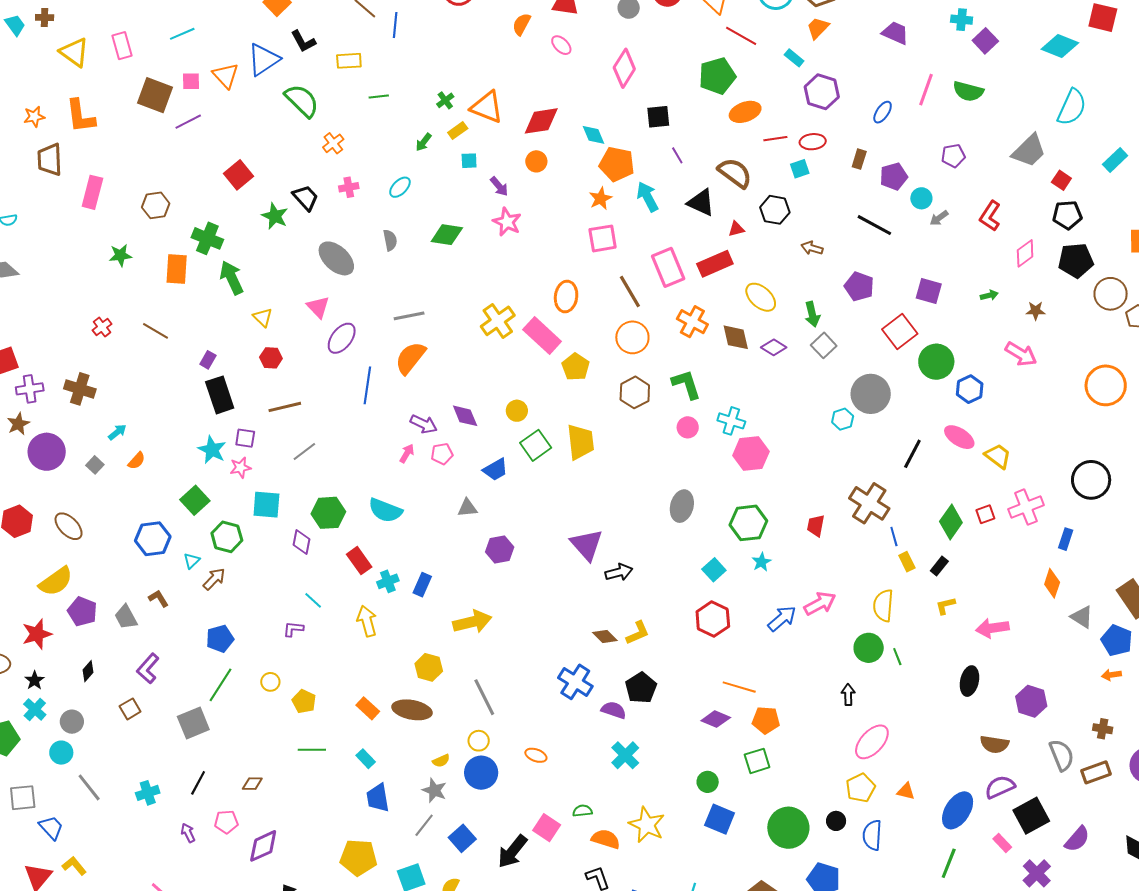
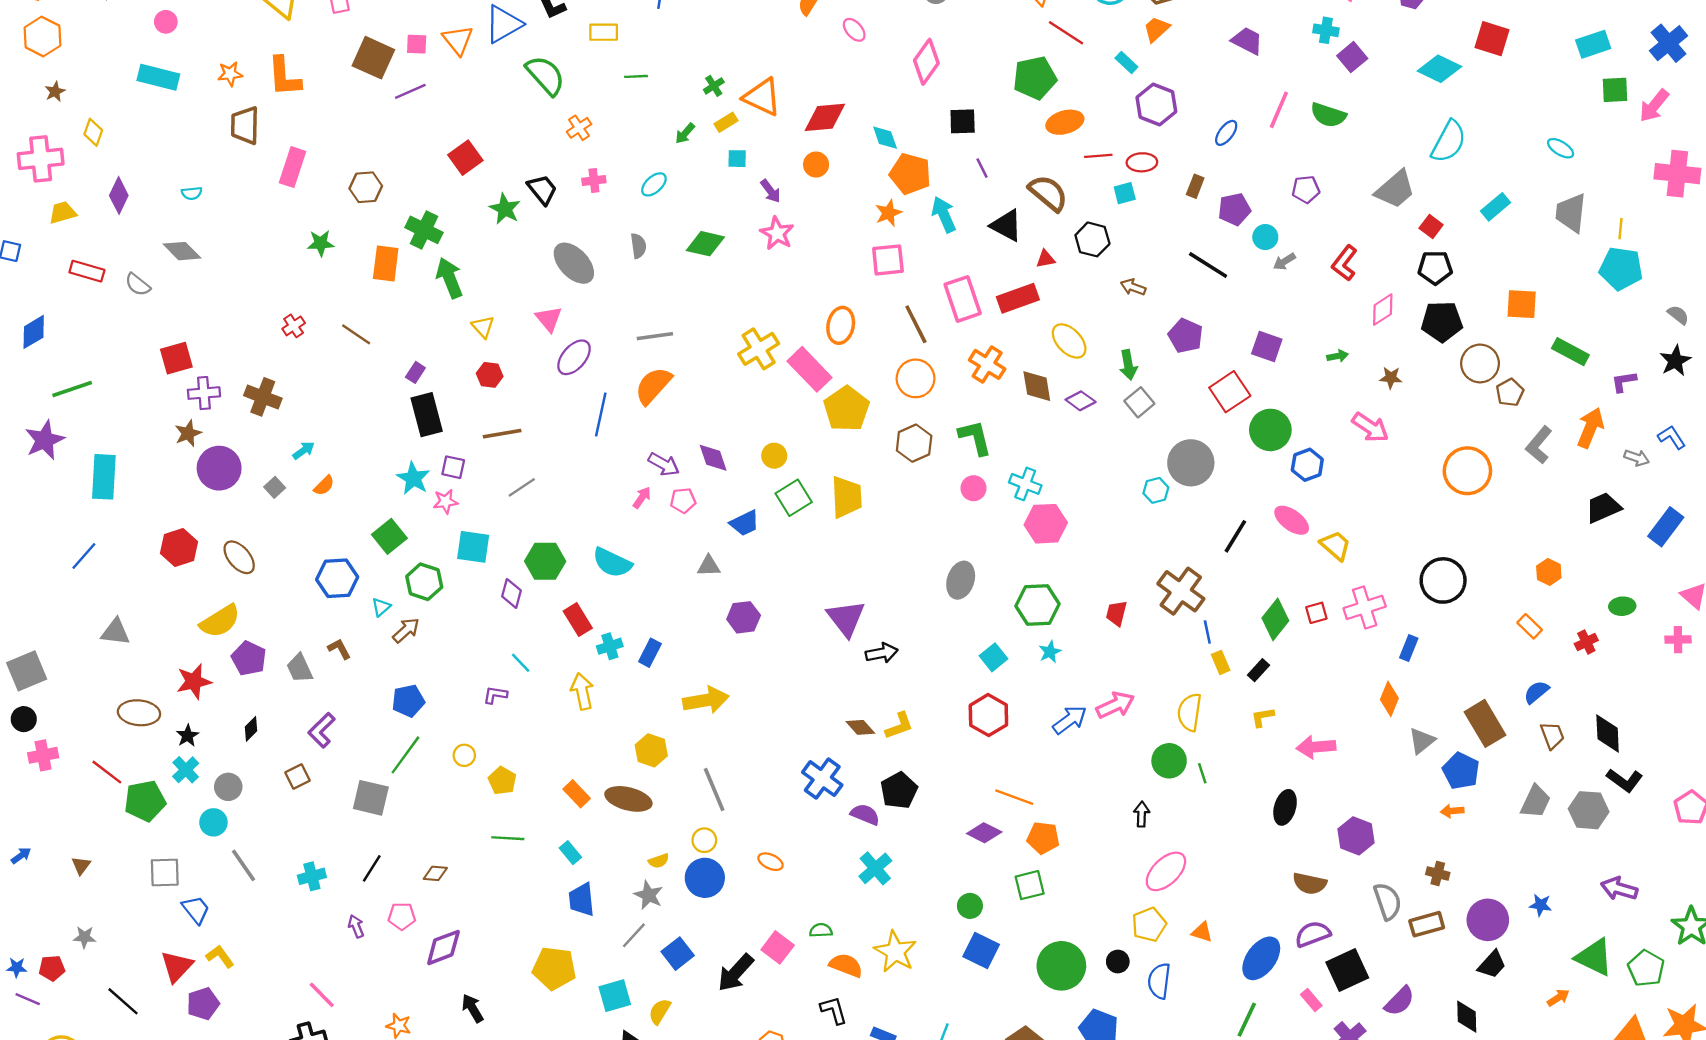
yellow pentagon: (576, 367) -> (847, 409), size x1.4
gray triangle: (1082, 617) -> (1422, 741), turned 45
gray square: (193, 723) -> (371, 798), turned 32

